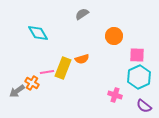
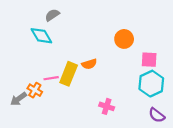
gray semicircle: (82, 14) -> (52, 15), moved
pink cross: (115, 95) -> (107, 106), moved

